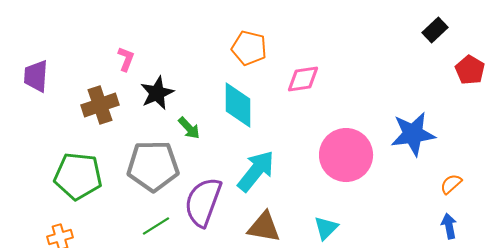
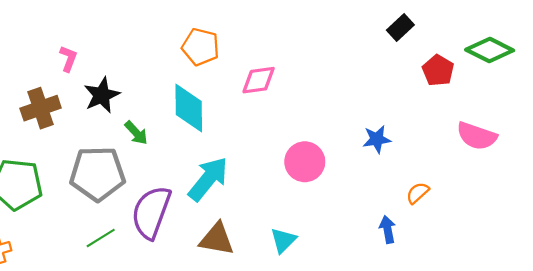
blue star: (413, 134) -> (377, 139), size x0.6
pink circle: (346, 155) -> (305, 162), size x0.7
blue arrow: (449, 226) -> (388, 229), moved

